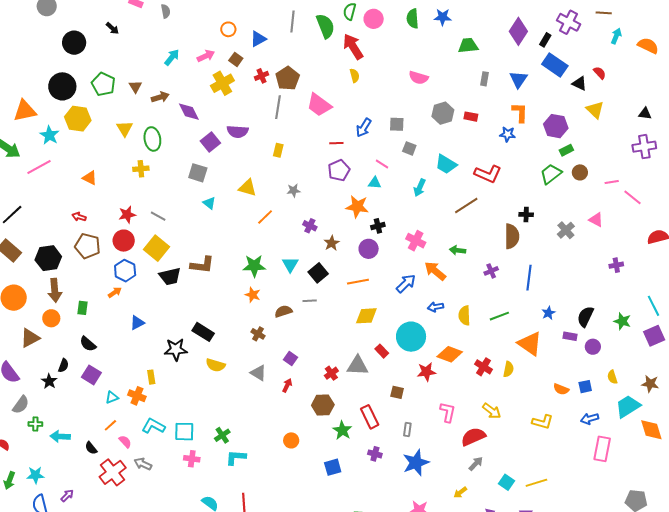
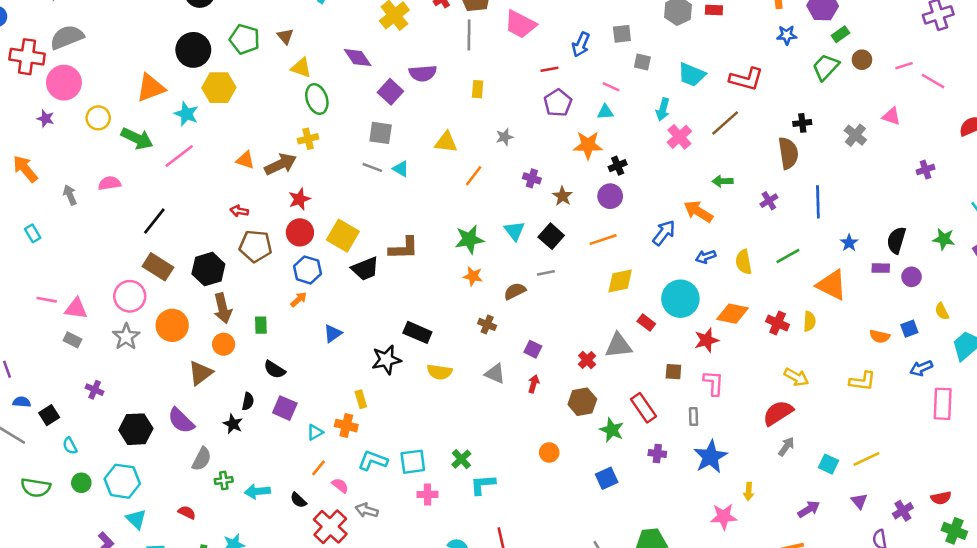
brown arrow: (160, 97) -> (281, 164), moved, size x1.4
yellow triangle: (125, 129) -> (301, 68), moved, turned -30
blue star: (508, 134) -> (787, 35), moved
gray line: (158, 216) -> (372, 167), moved
pink cross: (416, 241) -> (679, 137), moved, turned 30
pink L-shape: (448, 412) -> (714, 383), moved
yellow arrow: (460, 492) -> (749, 491), moved, turned -40

